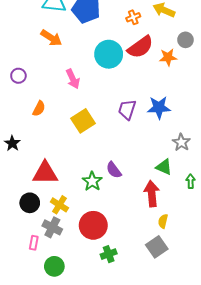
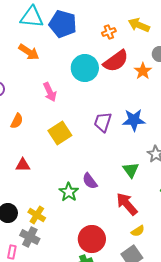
orange star: (168, 57) -> (143, 71), turned -30
green triangle: (164, 167) -> (131, 170), moved, turned 30
red triangle: (45, 173) -> (23, 165), moved, size x0.6
red arrow: (152, 194) -> (127, 204), turned -35
yellow semicircle: (163, 221) -> (138, 231), turned -136
red circle: (93, 225) -> (92, 239), moved

